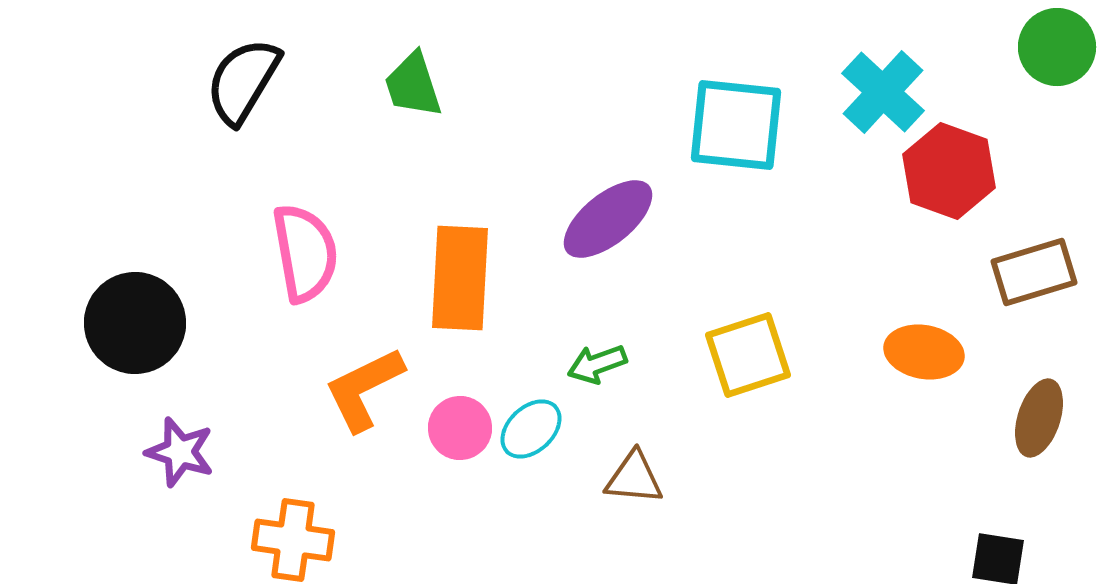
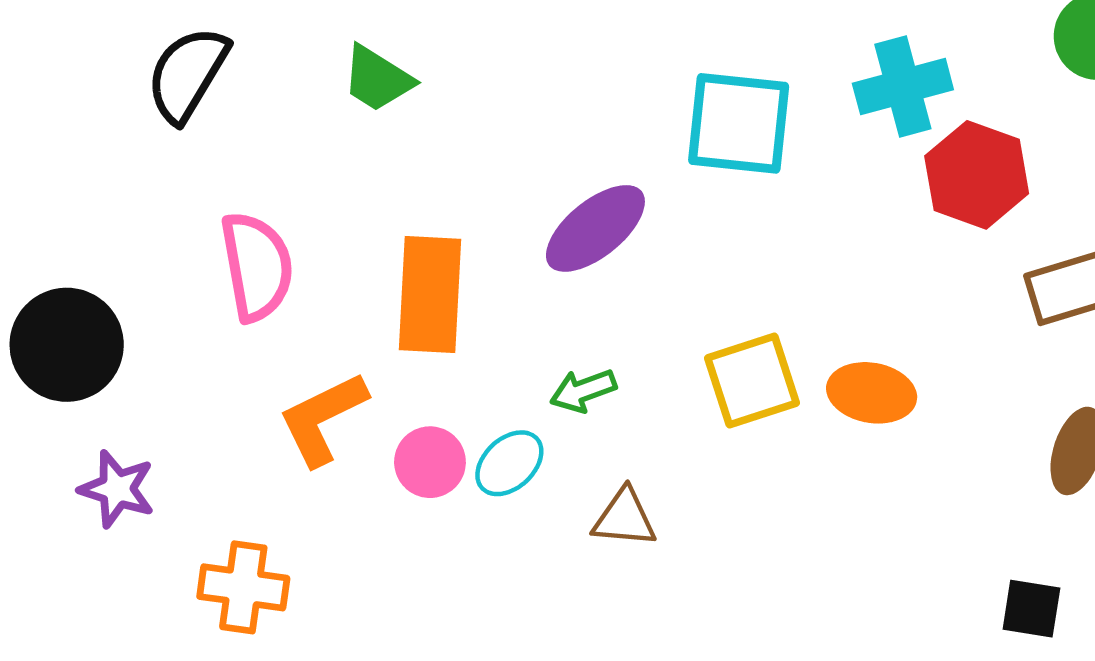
green trapezoid: (413, 85) -> (377, 79), turned -40
cyan cross: (883, 92) -> (903, 86), turned 32
orange ellipse: (924, 352) -> (872, 393), moved

